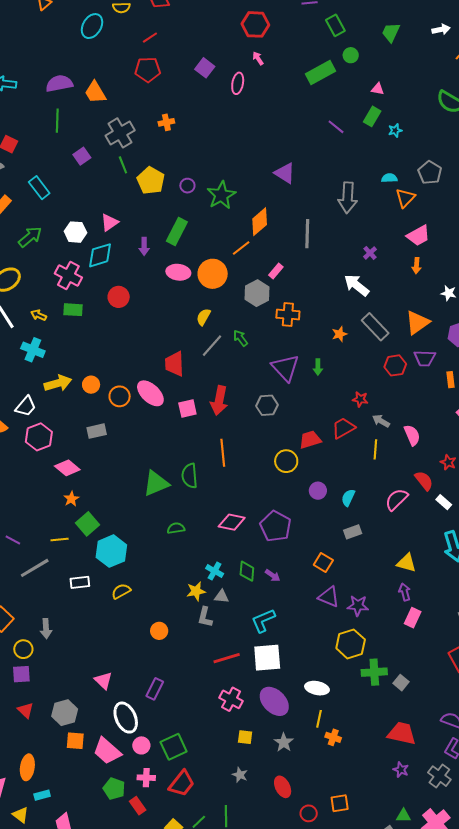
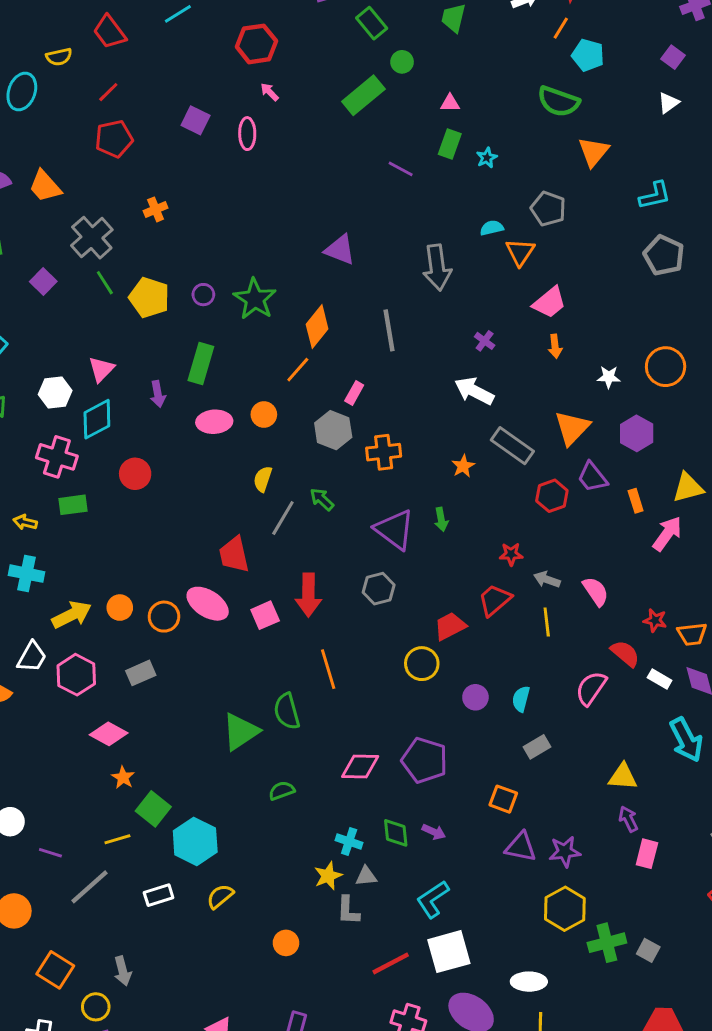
orange circle: (213, 274) -> (264, 414), size x0.6
purple trapezoid: (425, 358) -> (592, 477), turned 60
pink hexagon: (39, 437) -> (76, 675), moved

